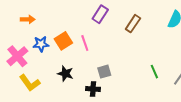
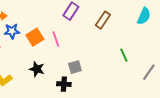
blue star: (41, 44) -> (12, 31), moved
green line: (154, 72) -> (124, 55), moved

